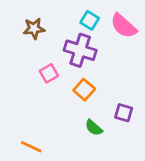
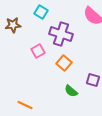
cyan square: (90, 20) -> (41, 12), moved
brown star: (34, 29) -> (13, 25), moved

